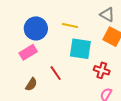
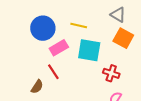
pink rectangle: (28, 52) -> (59, 48), moved
red line: (56, 73) -> (53, 72), moved

